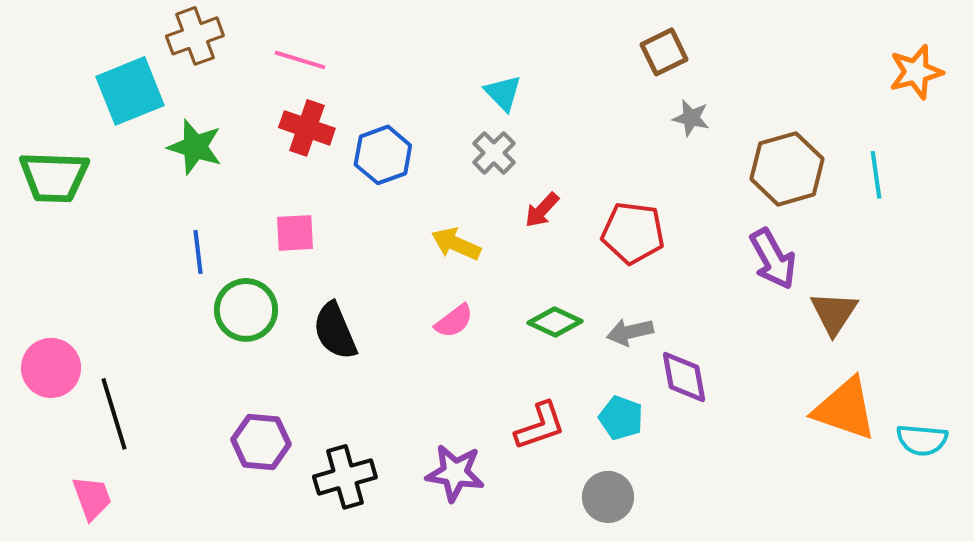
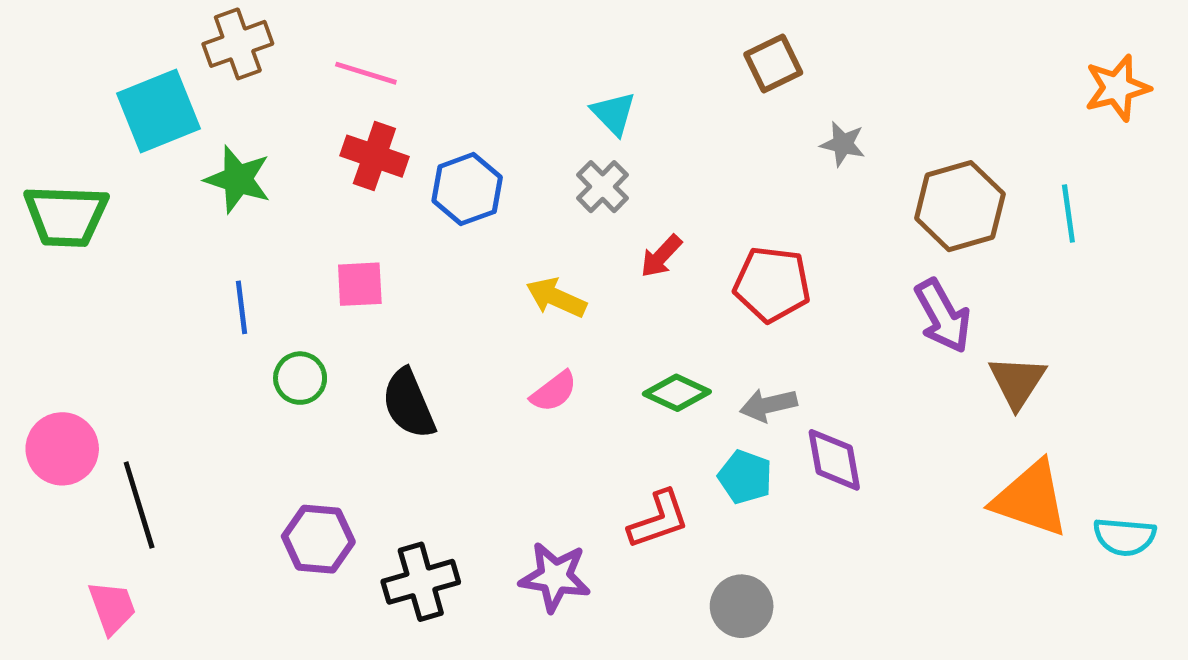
brown square: (664, 52) -> (773, 63), moved
green circle: (246, 310) -> (300, 378), size x0.7
cyan pentagon: (621, 418) -> (745, 477), moved

